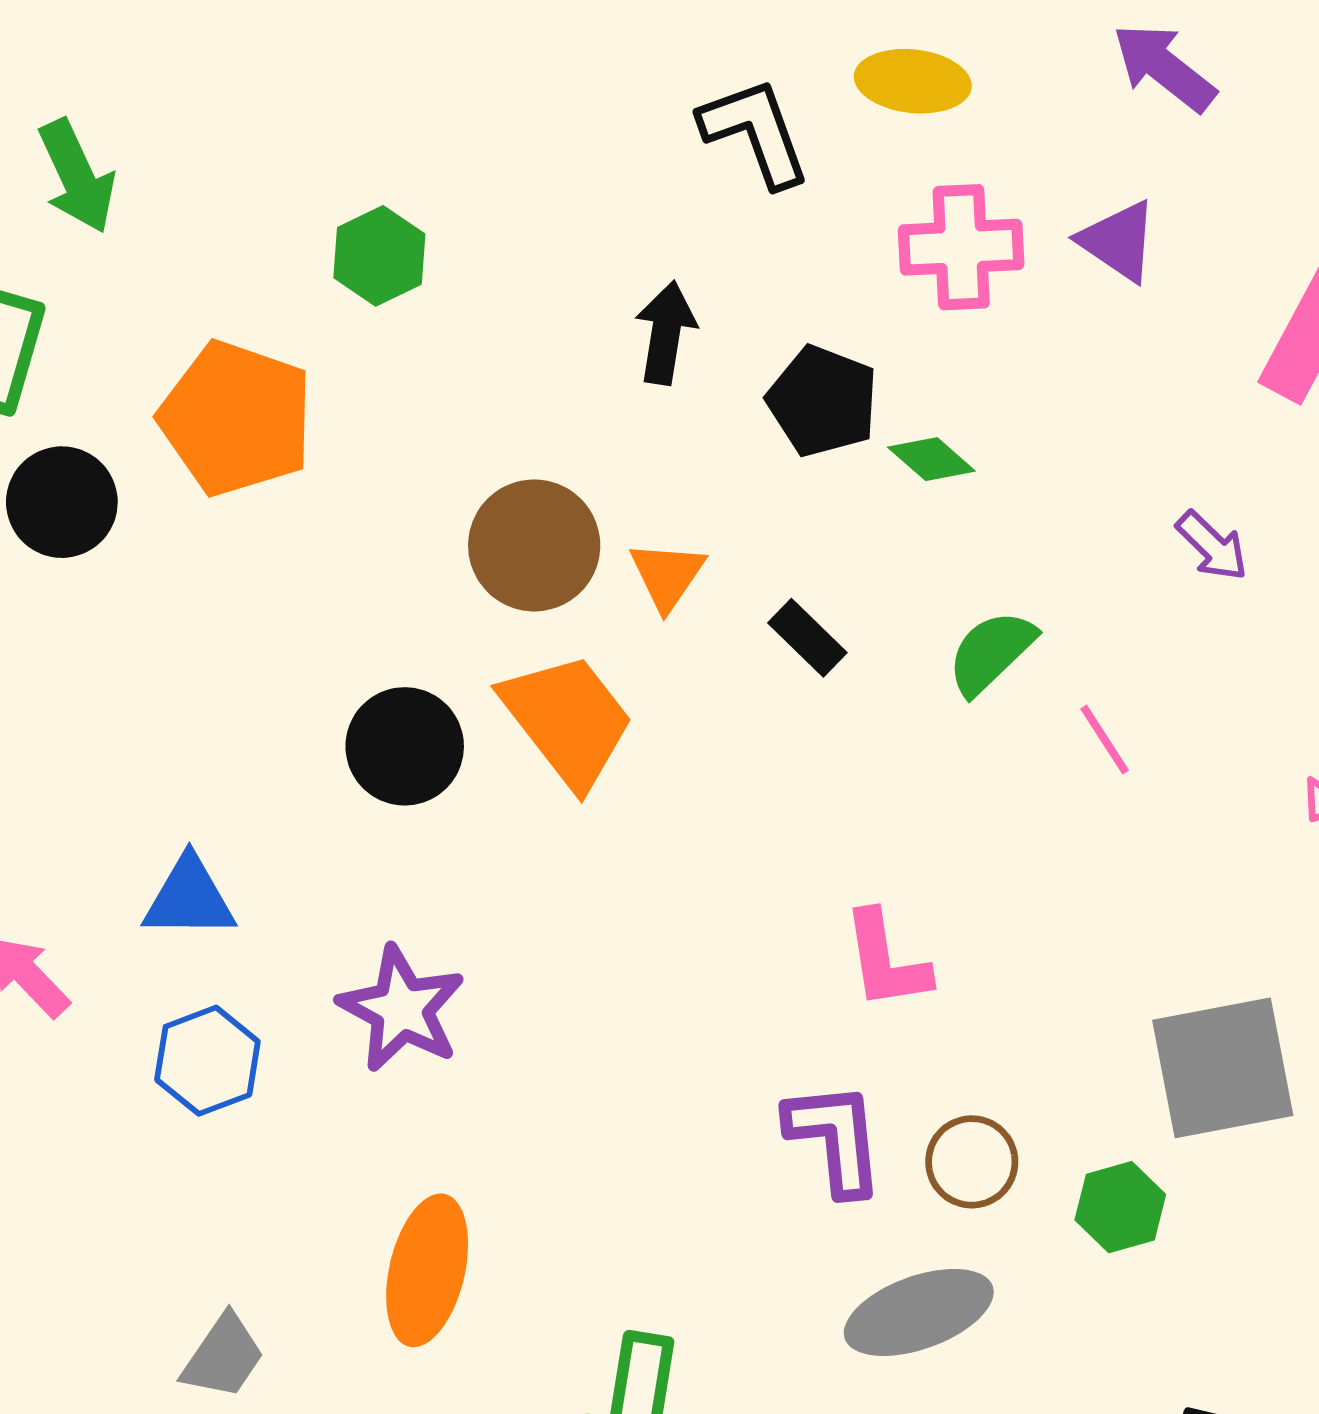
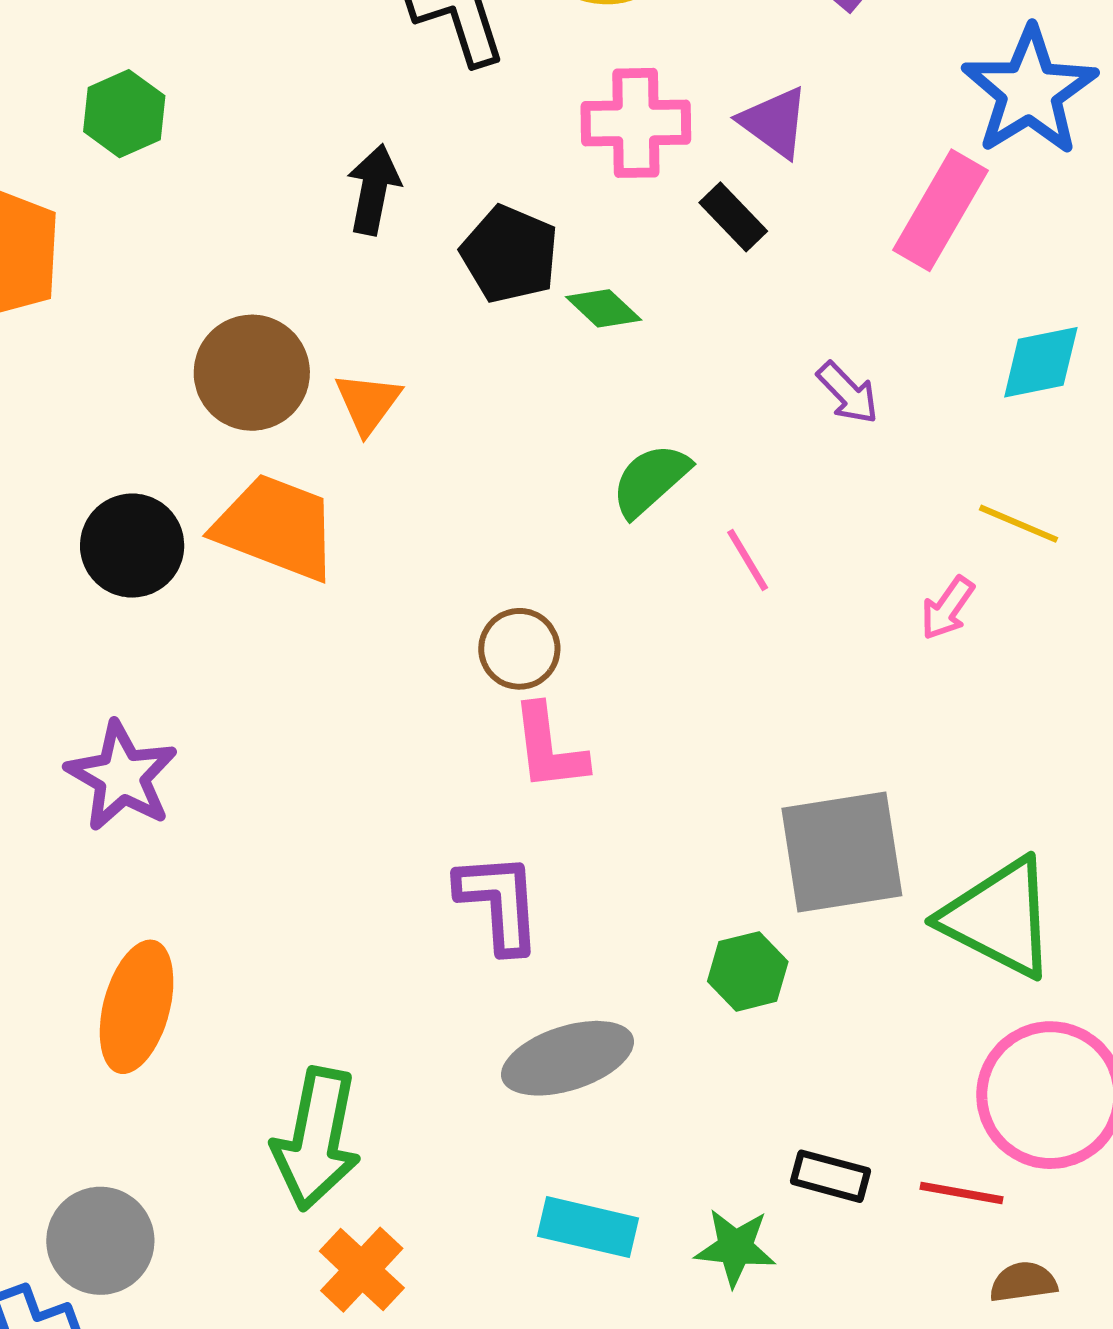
black rectangle: (807, 638) -> (733, 217), moved
orange trapezoid: (568, 720) -> (276, 527), turned -33
brown circle: (972, 1162) -> (519, 649), moved

